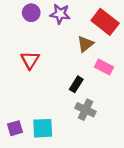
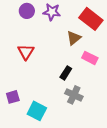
purple square: (15, 128) -> (13, 97), moved
cyan square: (43, 128) -> (37, 111), turned 30

